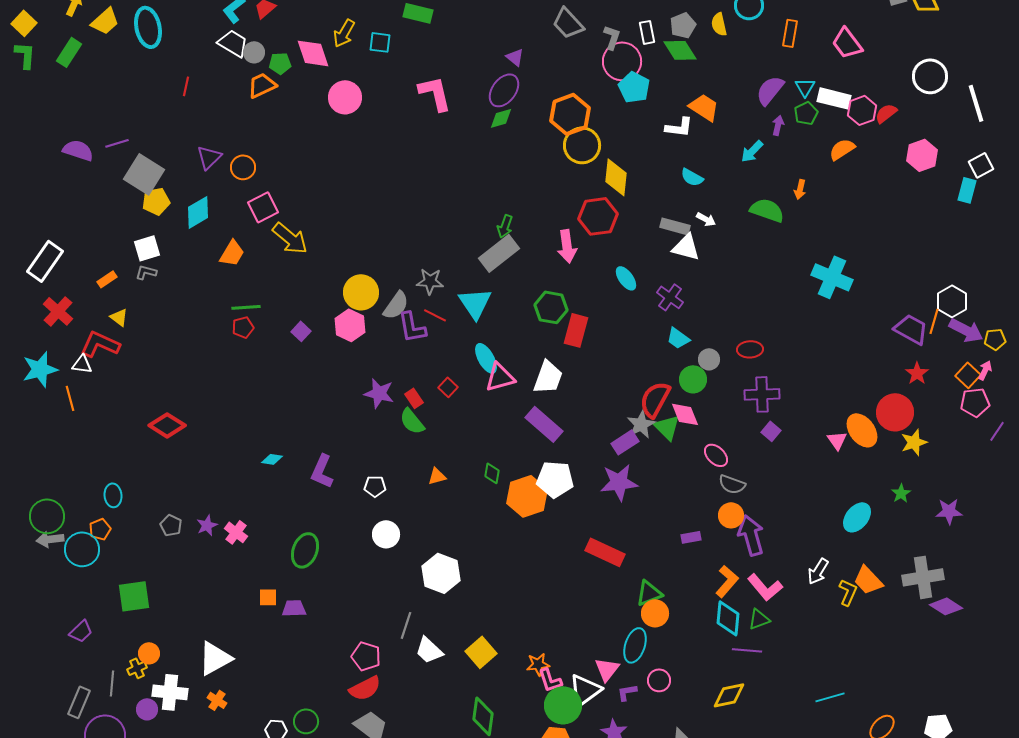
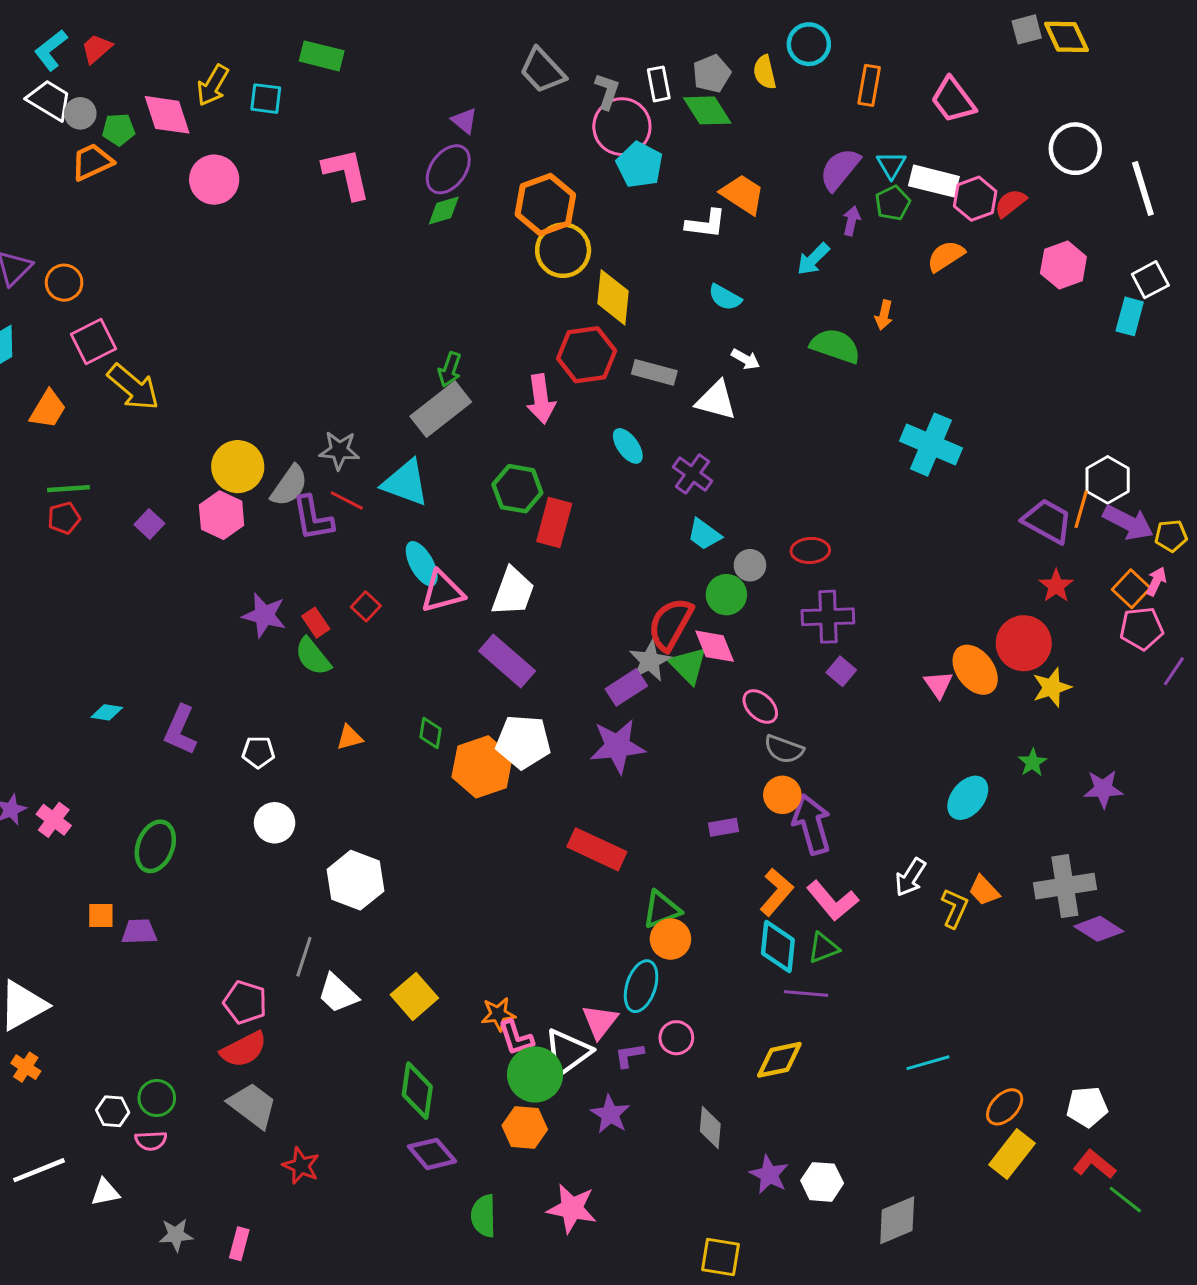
gray rectangle: (675, 226) -> (654, 372), moved
cyan triangle: (475, 303) -> (406, 483), turned -36
orange trapezoid: (868, 580) -> (984, 891), size x0.7

